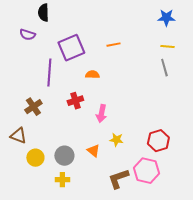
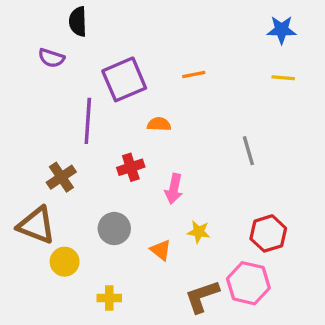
gray line: (164, 68) -> (248, 151), moved
brown triangle: (18, 136) -> (36, 225), size x1.4
gray circle: (64, 156) -> (114, 229), moved

